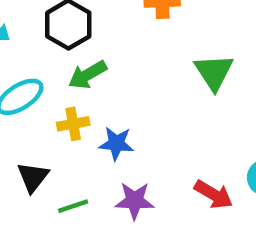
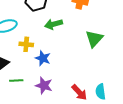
green arrow: (87, 75) -> (54, 24), moved

